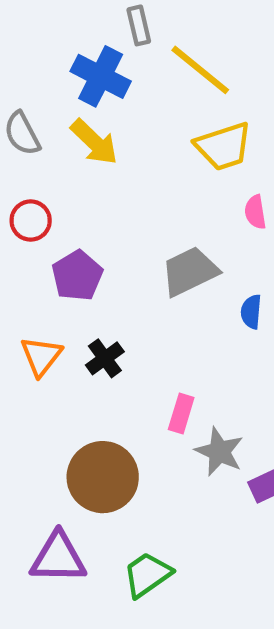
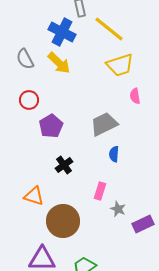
blue semicircle: (251, 312) -> (114, 154), moved
orange triangle: (41, 356) -> (34, 196), moved, turned -50
gray star: (219, 452) -> (118, 209), size x0.7

